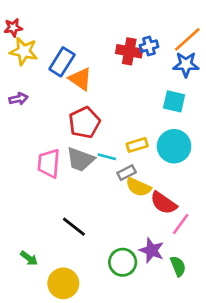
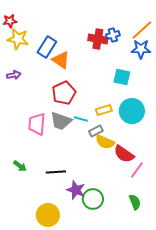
cyan square: (174, 101) -> (122, 77), moved
black line: (74, 227) -> (56, 172), turned -42
purple star: (152, 250) -> (76, 190), moved
green arrow: (29, 258) -> (20, 166), moved

